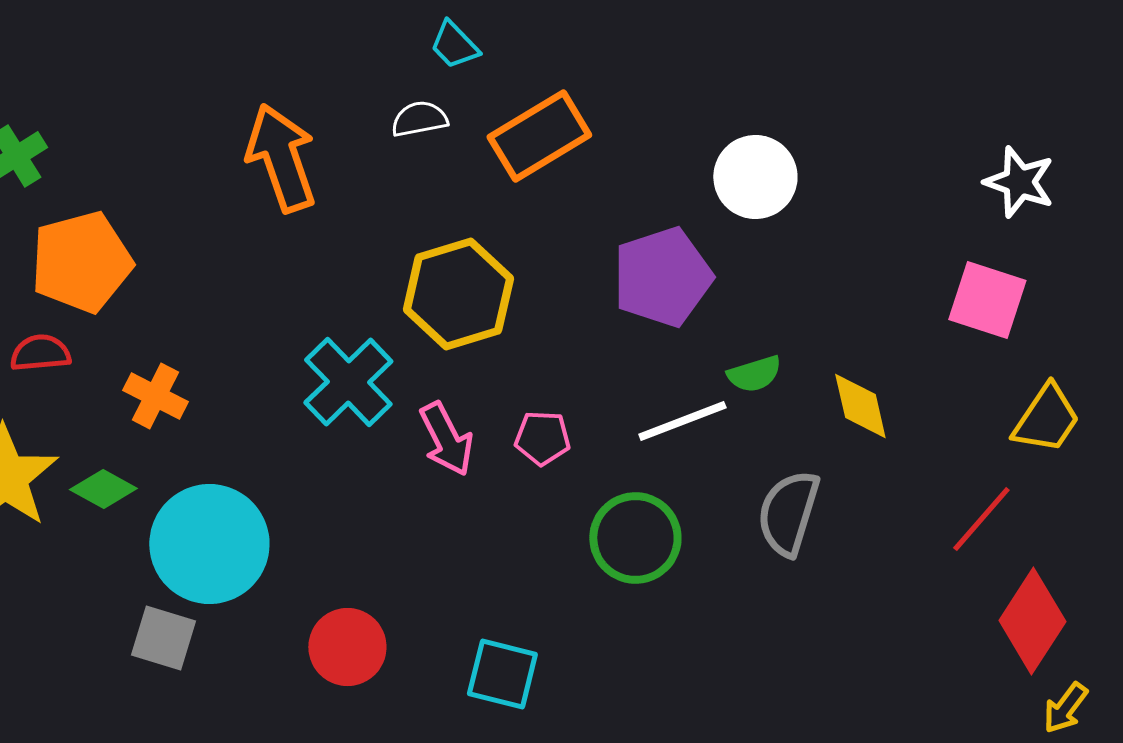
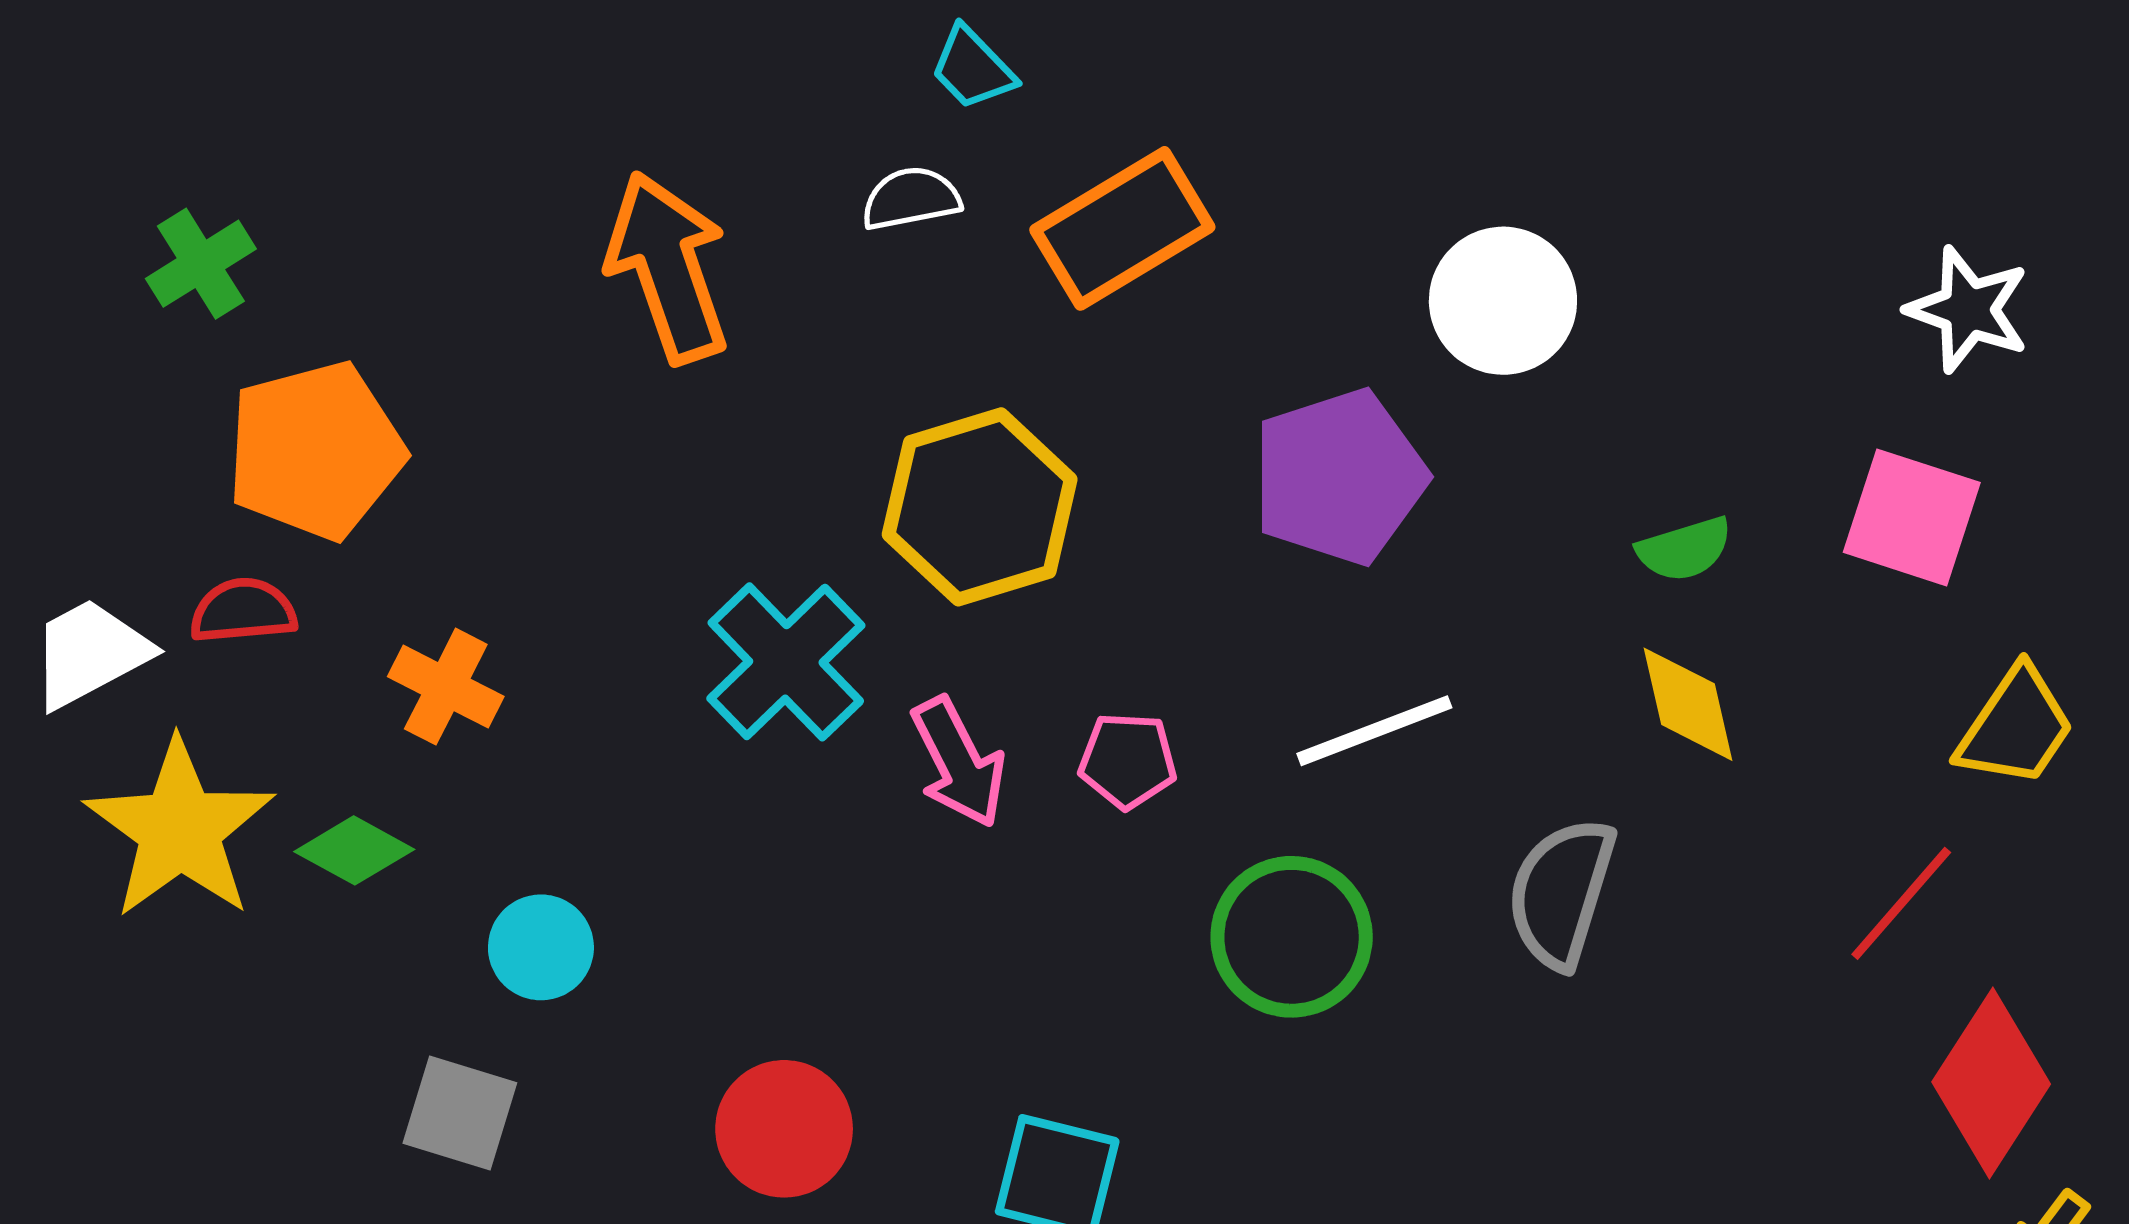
green semicircle: (754, 374) -> (1684, 549), moved
cyan circle: (209, 544) -> (541, 947), size x0.5

